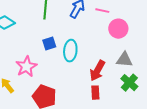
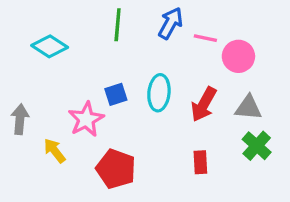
pink line: (102, 11) -> (205, 38), moved
blue square: (49, 44) -> (116, 94), moved
red arrow: (97, 71) -> (204, 104), moved

